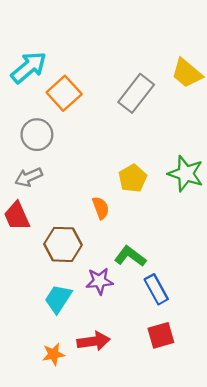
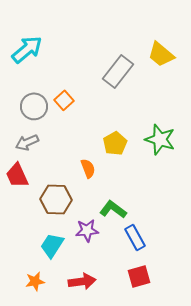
orange square: (64, 93) -> (64, 100), moved, size x0.7
orange star: (53, 354) -> (35, 281), moved

